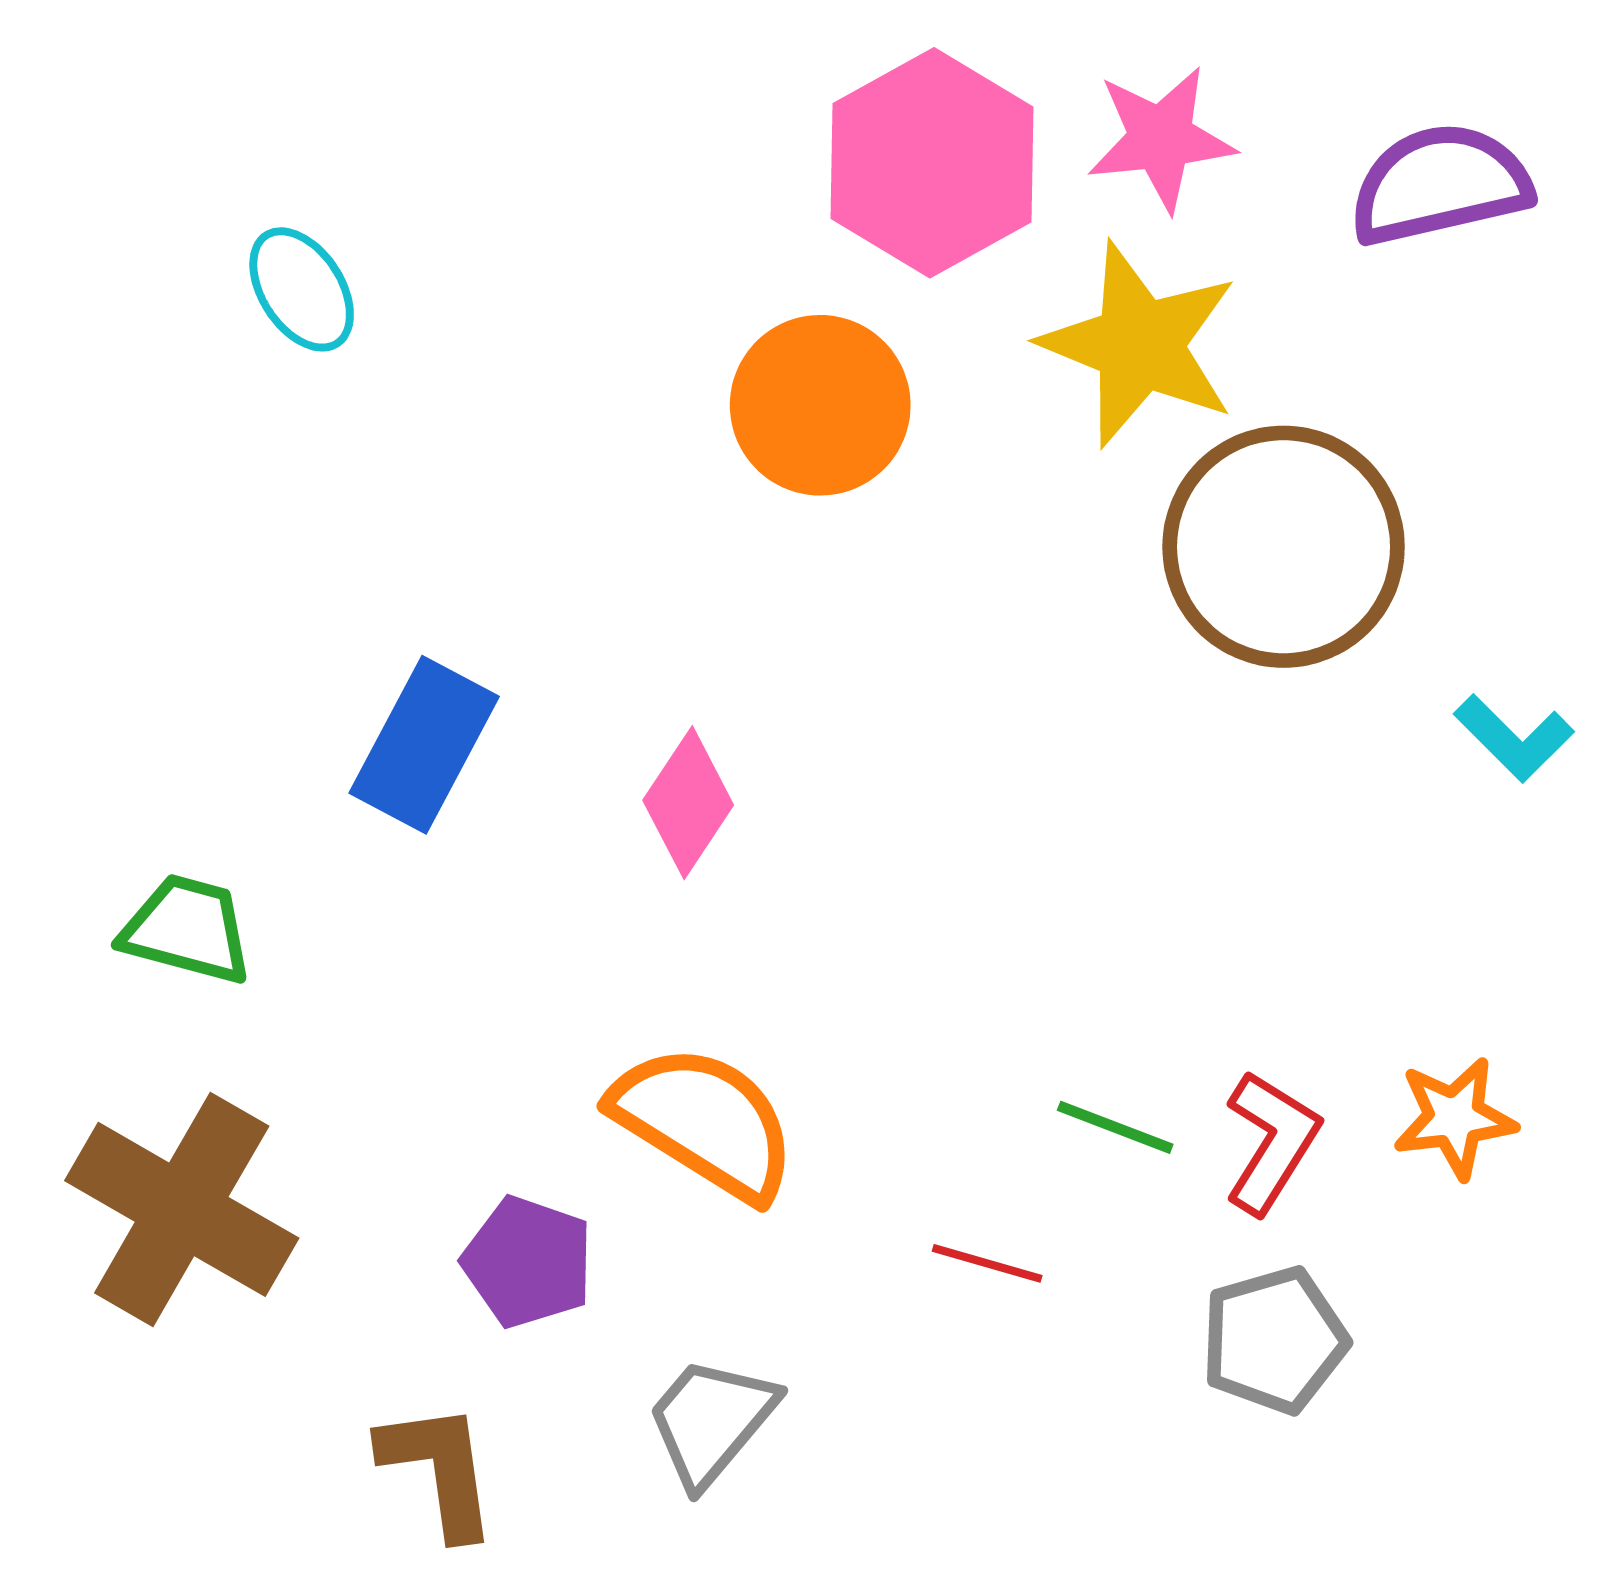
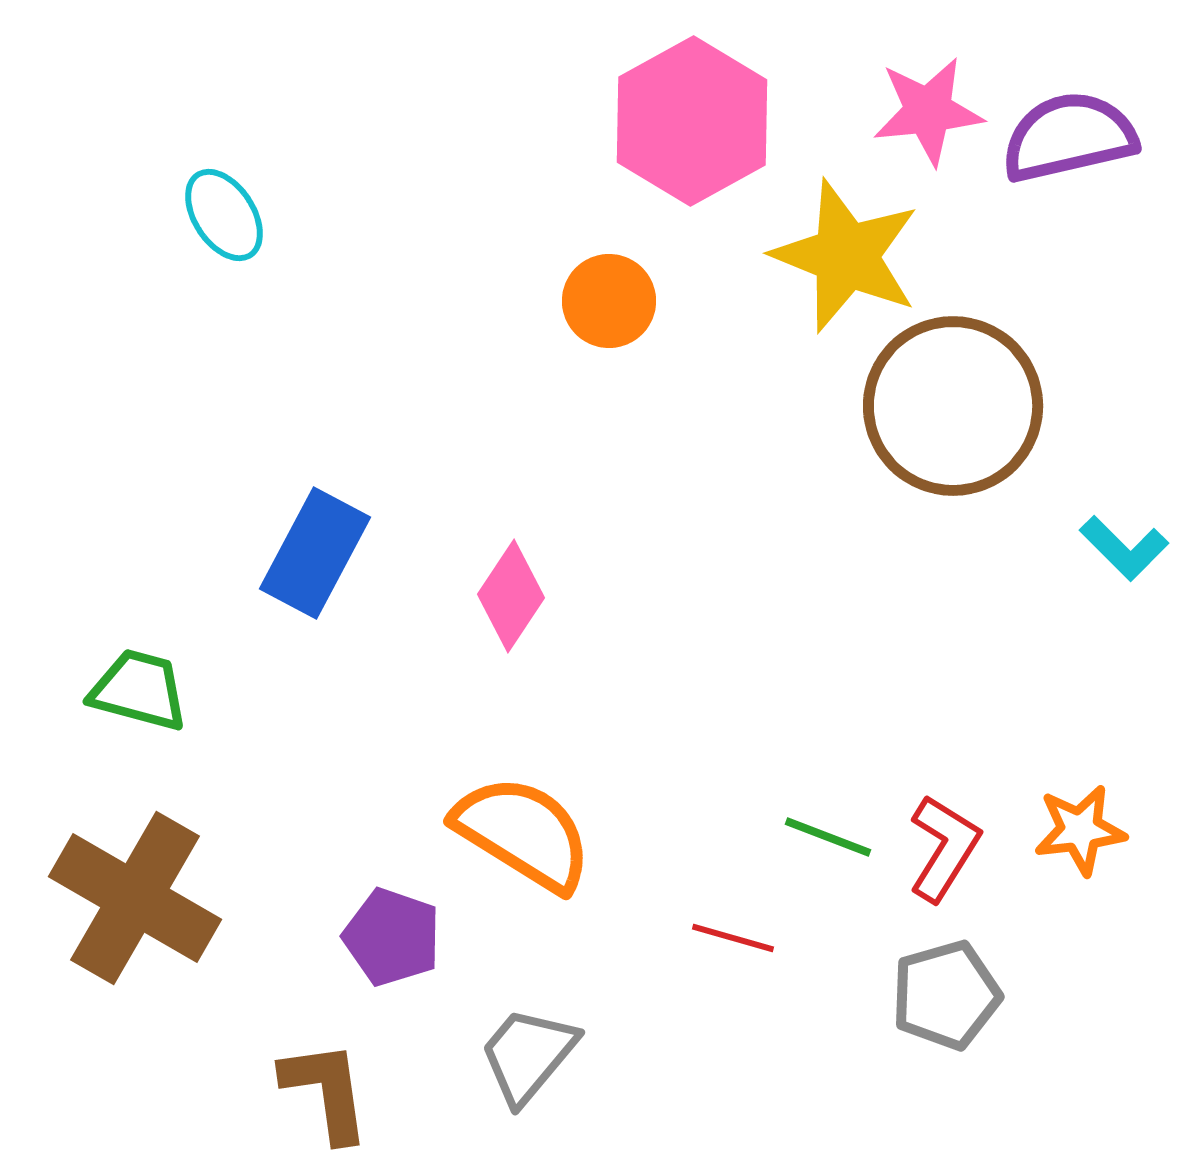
pink star: (1161, 139) -> (928, 111), moved
orange circle: (820, 405) -> (609, 301), size x0.7

